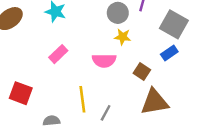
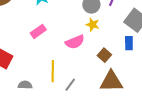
blue rectangle: (169, 53) -> (129, 43), turned -64
pink semicircle: (104, 61) -> (75, 42), turned -30

